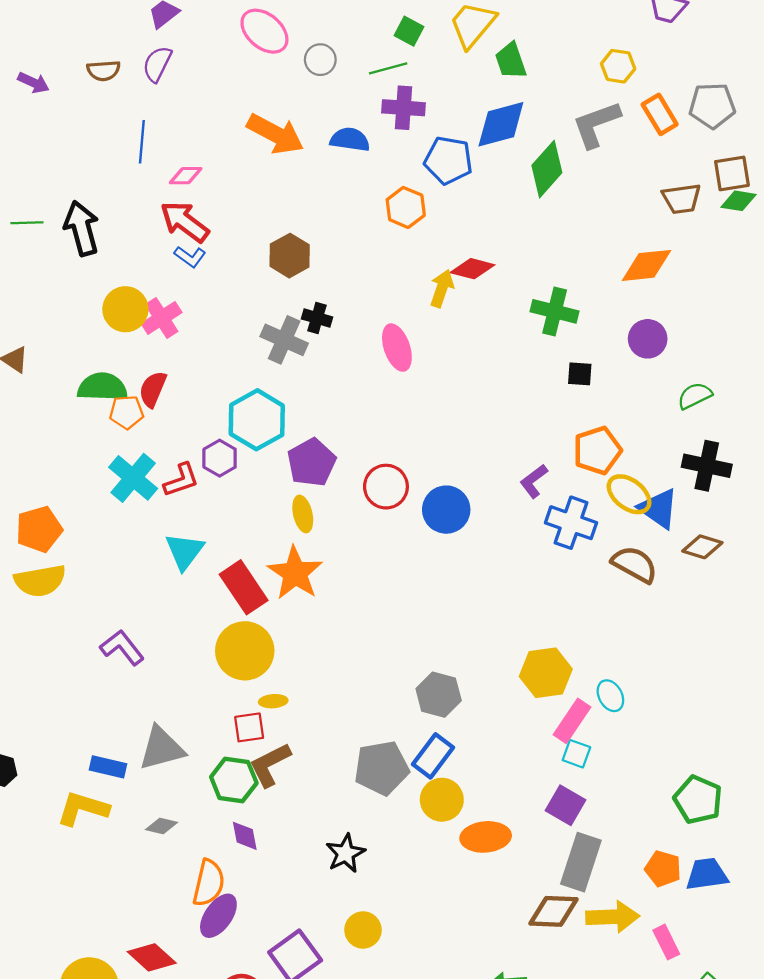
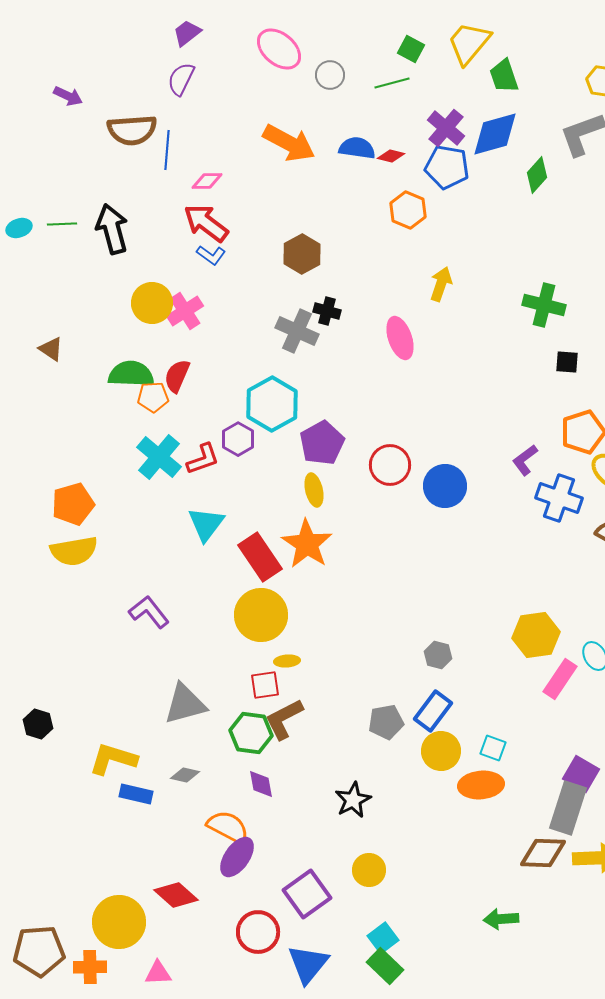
brown semicircle: (104, 71) -> (132, 130), moved, size x1.6
purple cross: (403, 108) -> (446, 128), moved, turned 36
green diamond: (547, 169) -> (537, 175), size x0.7
red diamond: (472, 269) -> (391, 156), moved, size x0.7
gray hexagon: (439, 695) -> (438, 655), size x0.7
cyan square: (576, 754) -> (493, 748), moved
blue rectangle: (108, 767) -> (136, 794), moved
gray pentagon: (382, 768) -> (386, 722), size x0.7
purple square: (566, 805) -> (581, 774), moved
orange semicircle: (209, 883) -> (228, 827), turned -75

